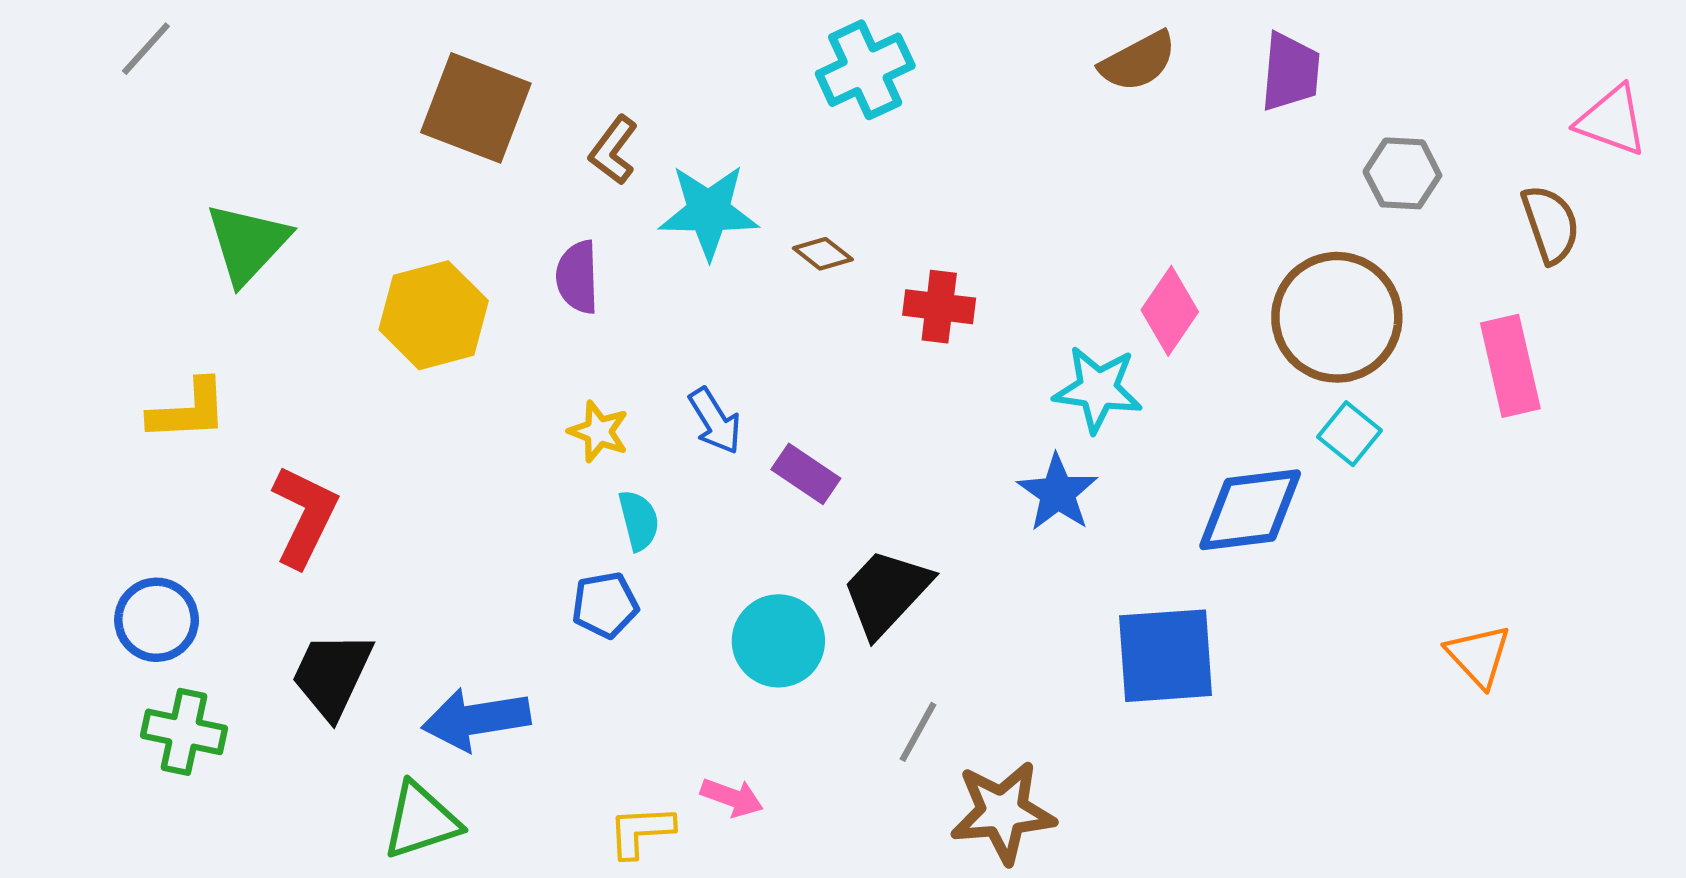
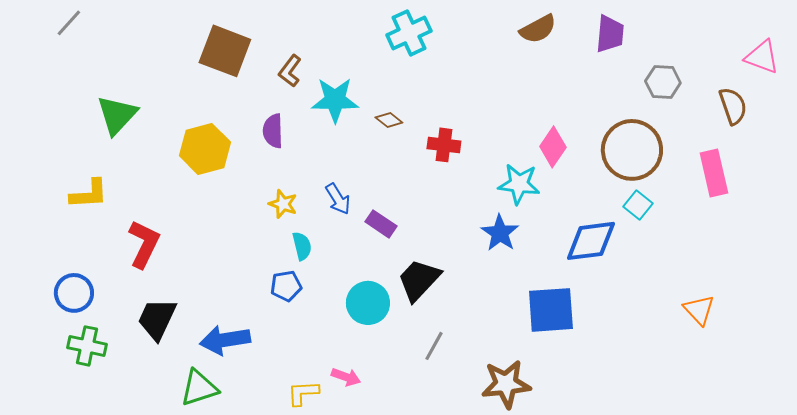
brown star: (1003, 812) -> (506, 384), moved

